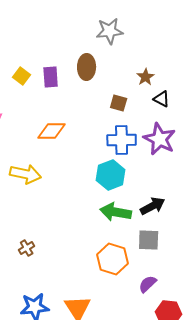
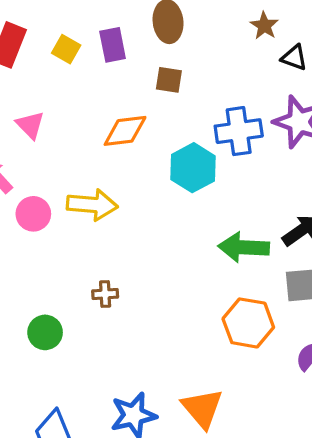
brown square: (119, 103) -> (169, 80), moved
cyan hexagon: (111, 175) -> (193, 168), moved
brown cross: (27, 248) -> (105, 294), moved, turned 35

